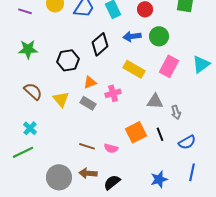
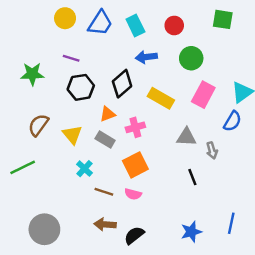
purple line: (25, 11) -> (71, 58), moved
blue arrow: (132, 36) -> (146, 57), moved
black diamond: (100, 44) -> (122, 84), moved
brown semicircle: (33, 91) -> (38, 125), turned -96
cyan cross: (30, 128) -> (84, 169), moved
orange square: (136, 132) -> (135, 165), moved
blue semicircle: (187, 142) -> (232, 121), moved, turned -30
green line: (23, 152) -> (23, 167), moved
gray circle: (59, 177) -> (44, 229), moved

